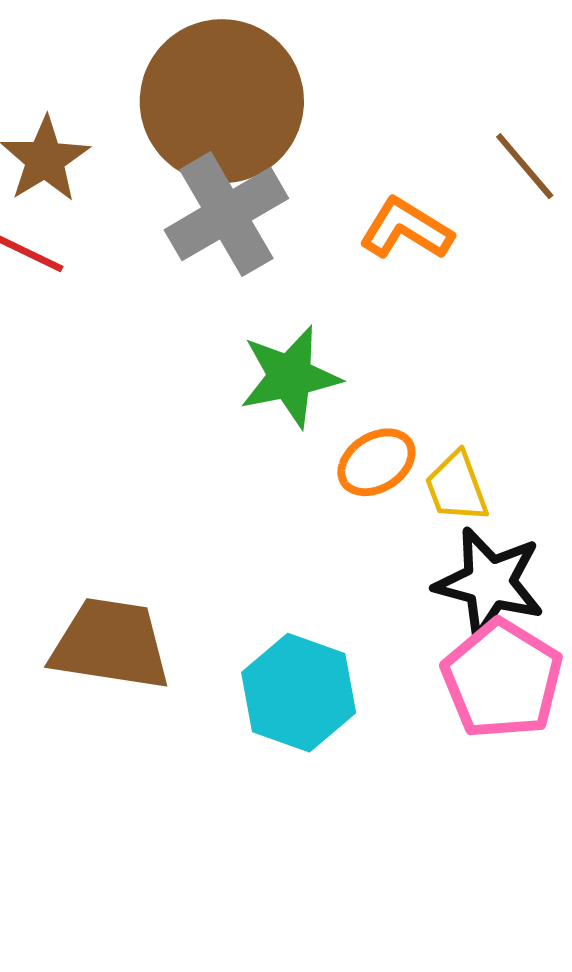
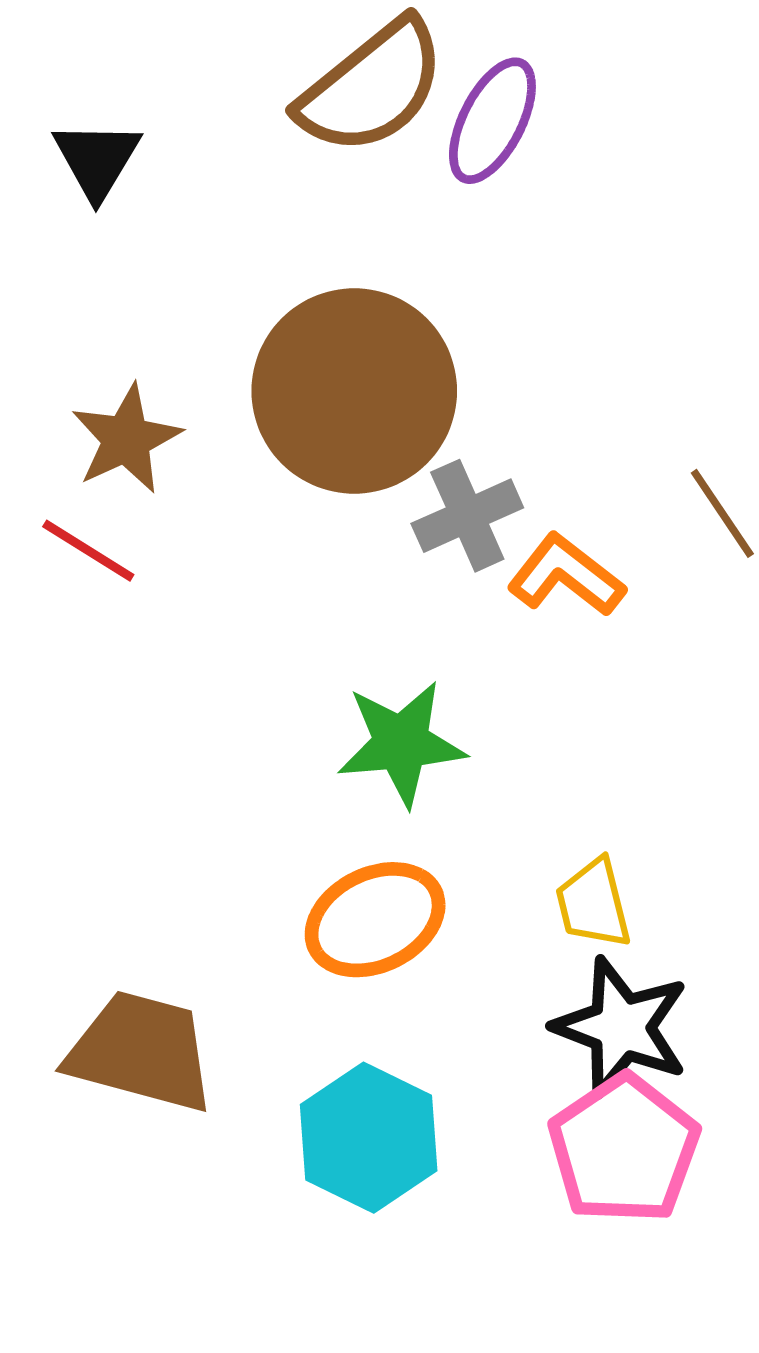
gray cross: (226, 214) -> (467, 516), moved, size x0.7
orange ellipse: (376, 462) -> (375, 920), moved, size x1.4

